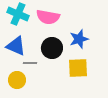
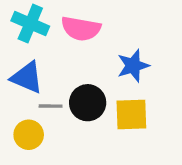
black circle: (52, 48) -> (88, 103), moved

